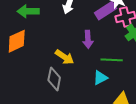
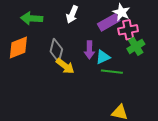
cyan triangle: (100, 78) -> (103, 57), moved
gray diamond: (54, 79) -> (56, 50), moved

